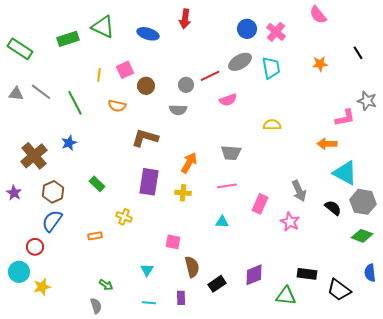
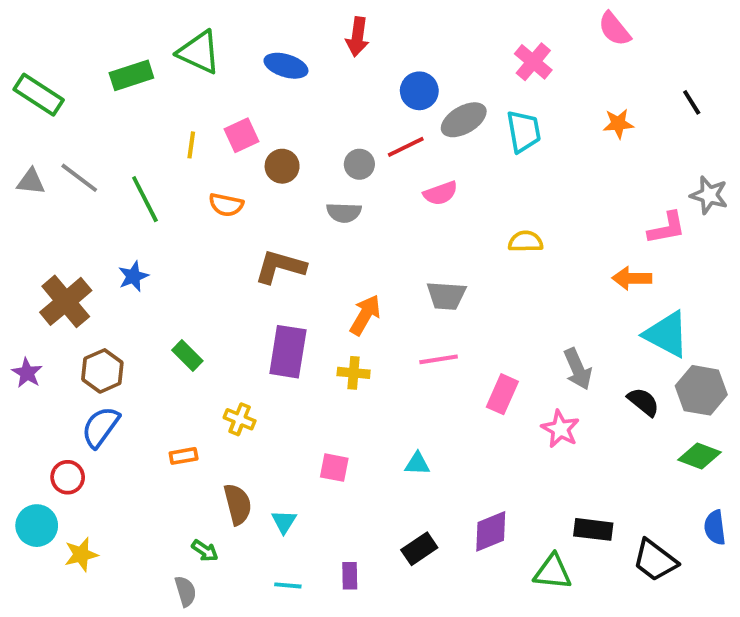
blue circle: (247, 29) -> (419, 91), moved
cyan triangle: (222, 222) -> (417, 464), moved
brown semicircle: (192, 267) -> (238, 504), moved

